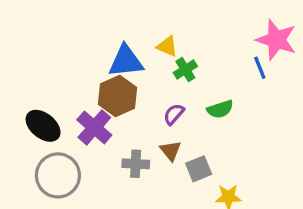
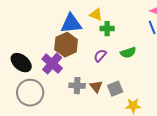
green cross: (185, 70) -> (107, 29), turned 32
brown triangle: (170, 151) -> (96, 87), moved

